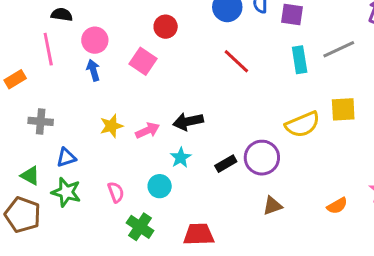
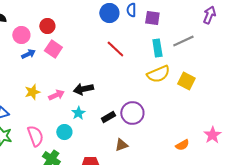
red circle: (166, 27) -> (47, 26), moved
blue arrow: (93, 70) -> (28, 54), moved, turned 80
yellow square: (343, 109) -> (186, 81), turned 30
yellow semicircle: (303, 124) -> (158, 74), moved
pink semicircle: (116, 192) -> (35, 136), size x1.5
brown triangle: (272, 206) -> (121, 145), moved

